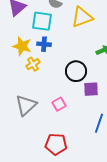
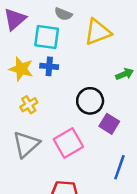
yellow cross: (33, 64) -> (29, 105), moved
purple square: (91, 89) -> (109, 124), turned 35
pink square: (59, 104) -> (68, 143), size x1.6

